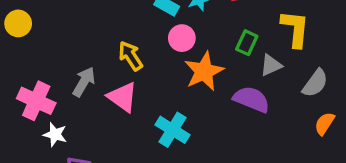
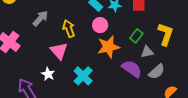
gray arrow: (84, 82) -> (40, 18), moved
gray semicircle: (315, 83) -> (157, 72), moved
white star: (55, 135) -> (48, 74), moved

